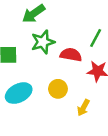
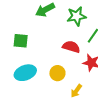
green star: (43, 42) -> (76, 16), moved

